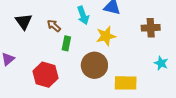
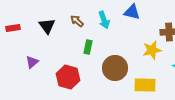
brown arrow: (54, 26) -> (77, 21), moved
yellow star: (106, 36) -> (152, 50), moved

